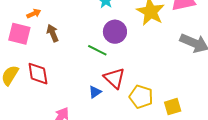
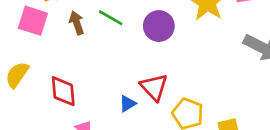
green line: (97, 50) -> (111, 18), moved
red diamond: (38, 74) -> (63, 91), moved

